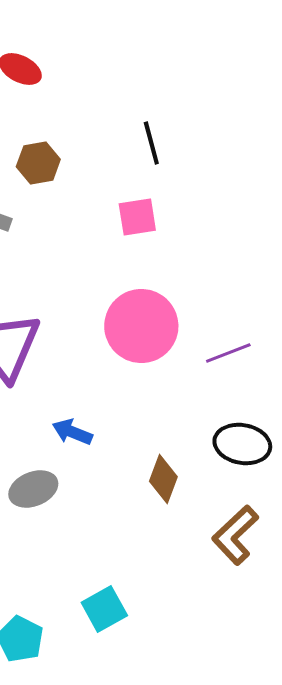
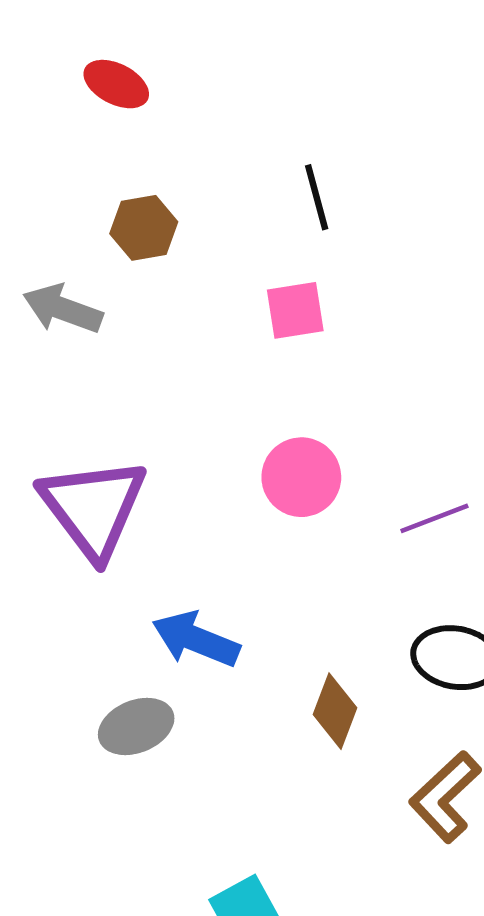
pink circle: (141, 326) -> (301, 477), size x0.7
blue arrow: (72, 432) -> (196, 639), size x1.4

